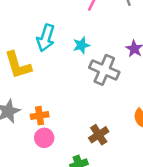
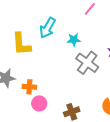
pink circle: (44, 138) -> (39, 103), moved

